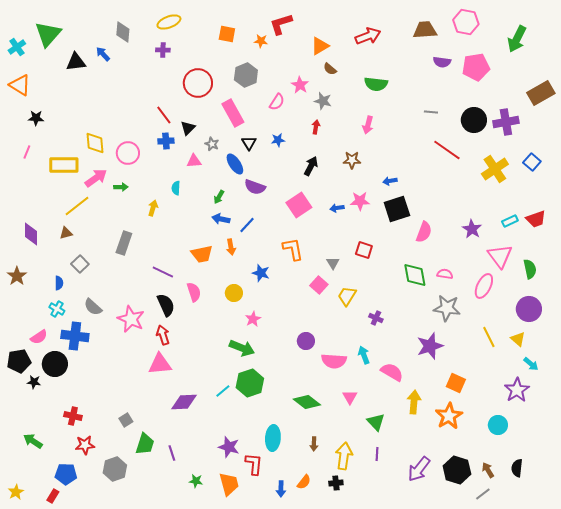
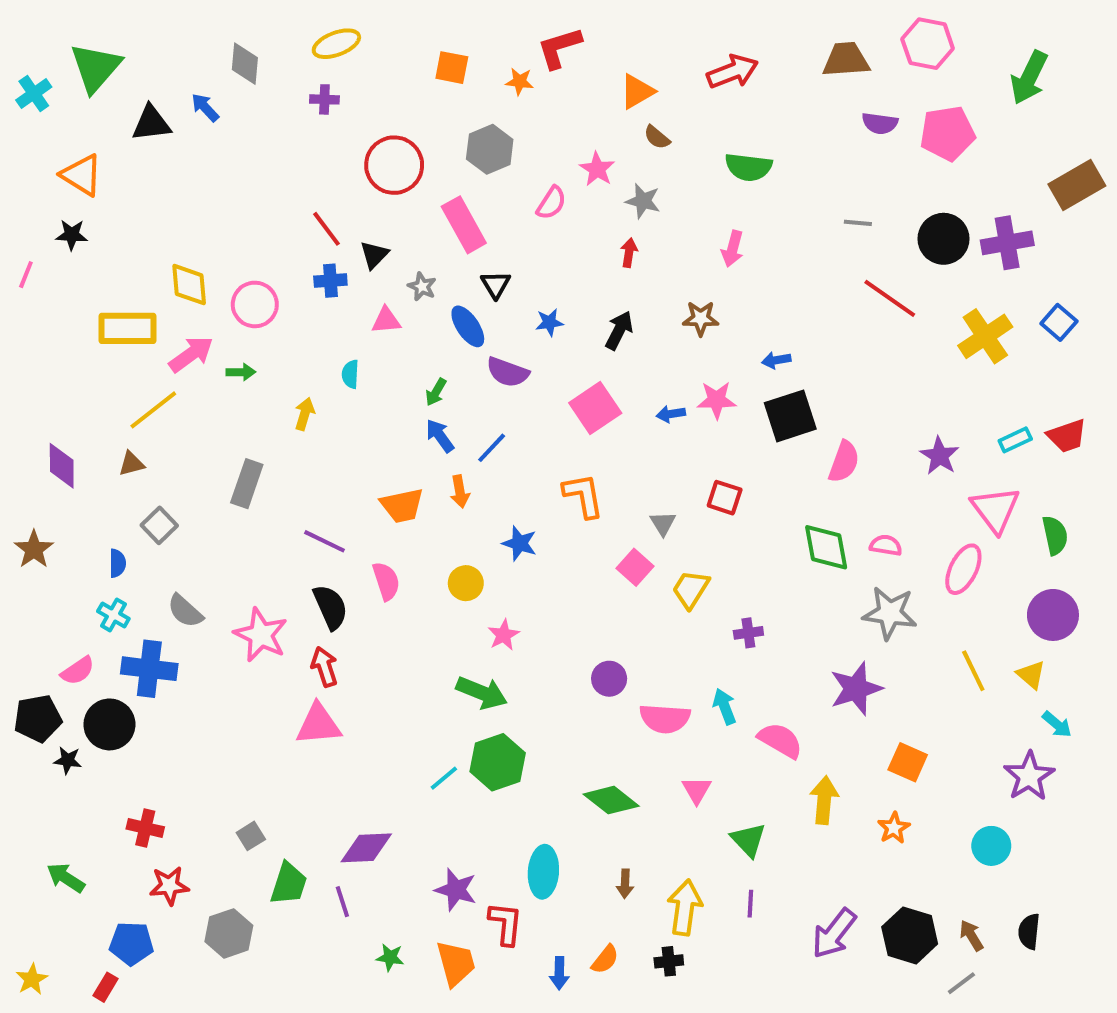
orange triangle: (20, 85) -> (82, 175), moved
blue star: (278, 140) -> (549, 322), moved
pink line: (27, 152) -> (26, 275), moved
blue arrow: (221, 219) -> (440, 436), turned 42
purple cross: (376, 318) -> (748, 633), turned -32
purple diamond: (184, 402) -> (366, 848), moved
orange star: (449, 416) -> (894, 828), size x0.6

